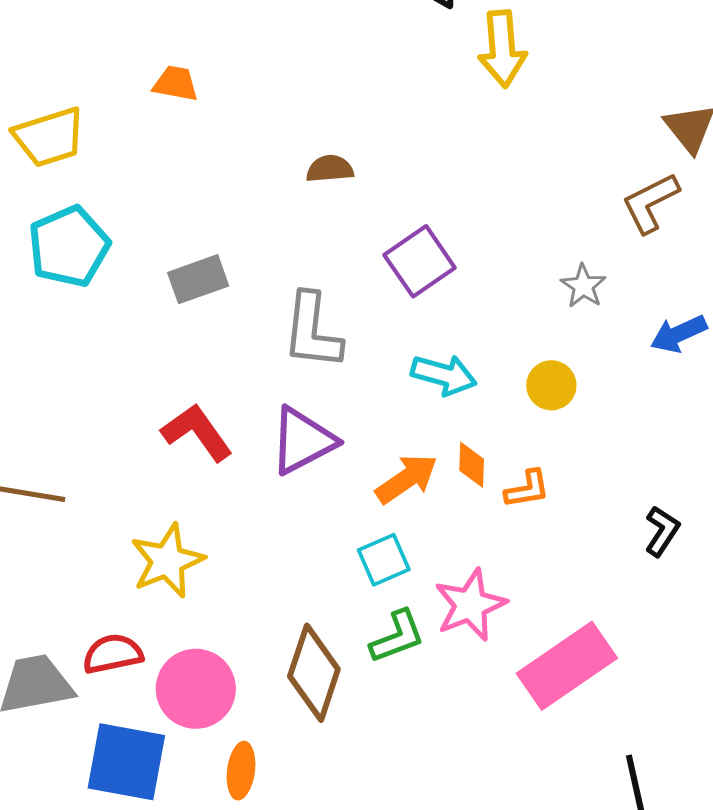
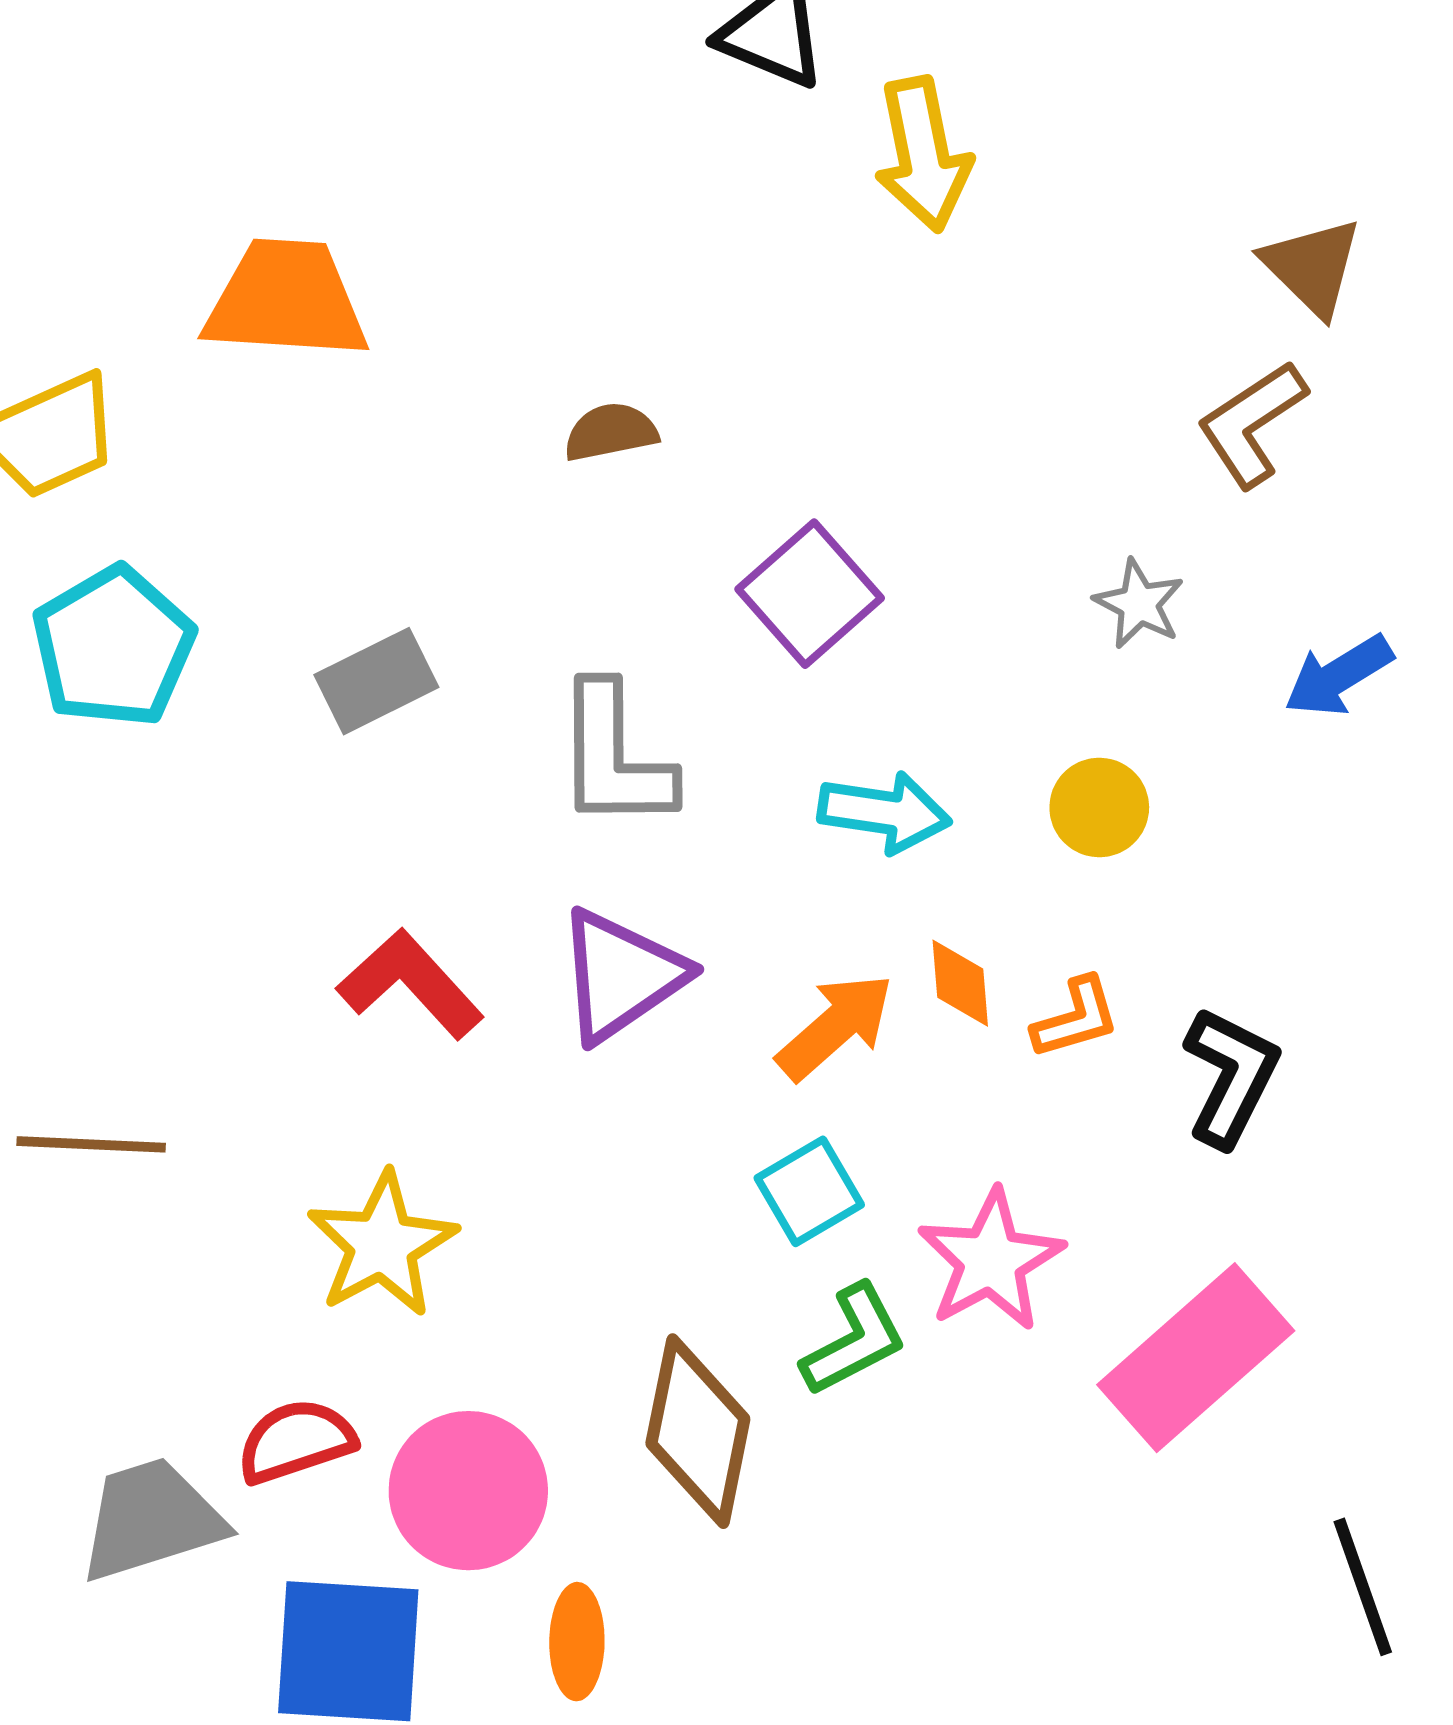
orange trapezoid: (176, 83) -> (286, 300), size x1.8
black L-shape: (662, 531) -> (1231, 1077), moved, size x1.4

